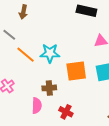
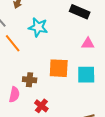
cyan star: (50, 53) -> (38, 27), moved

